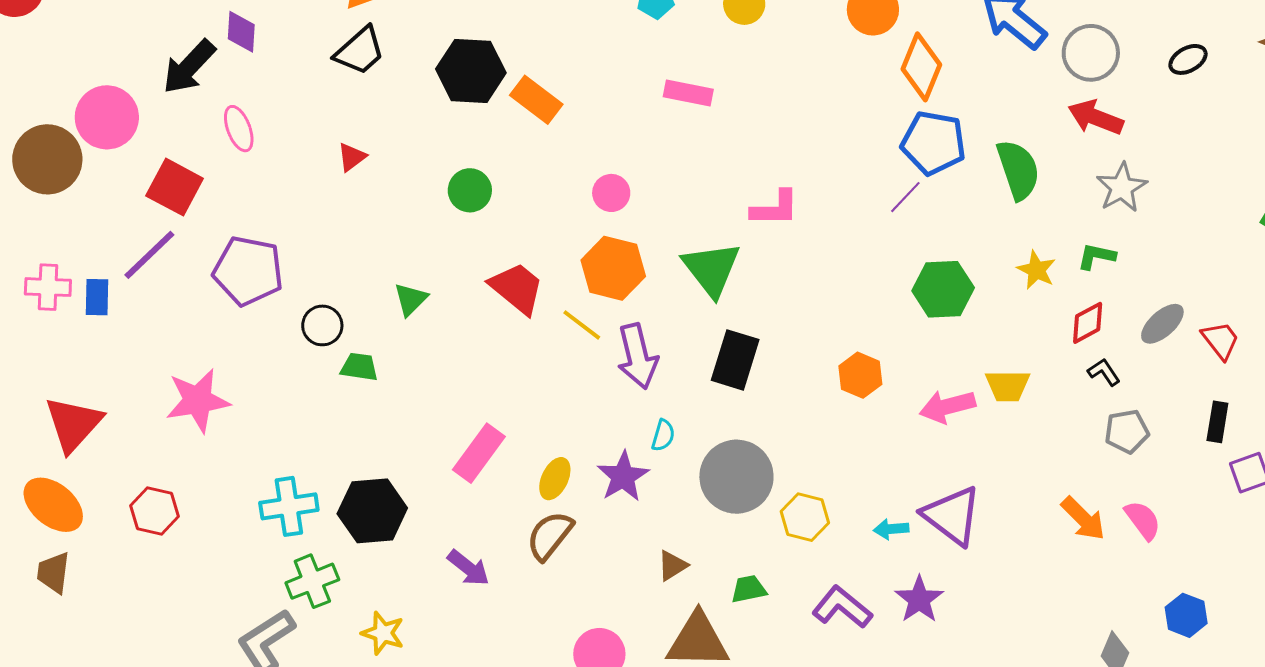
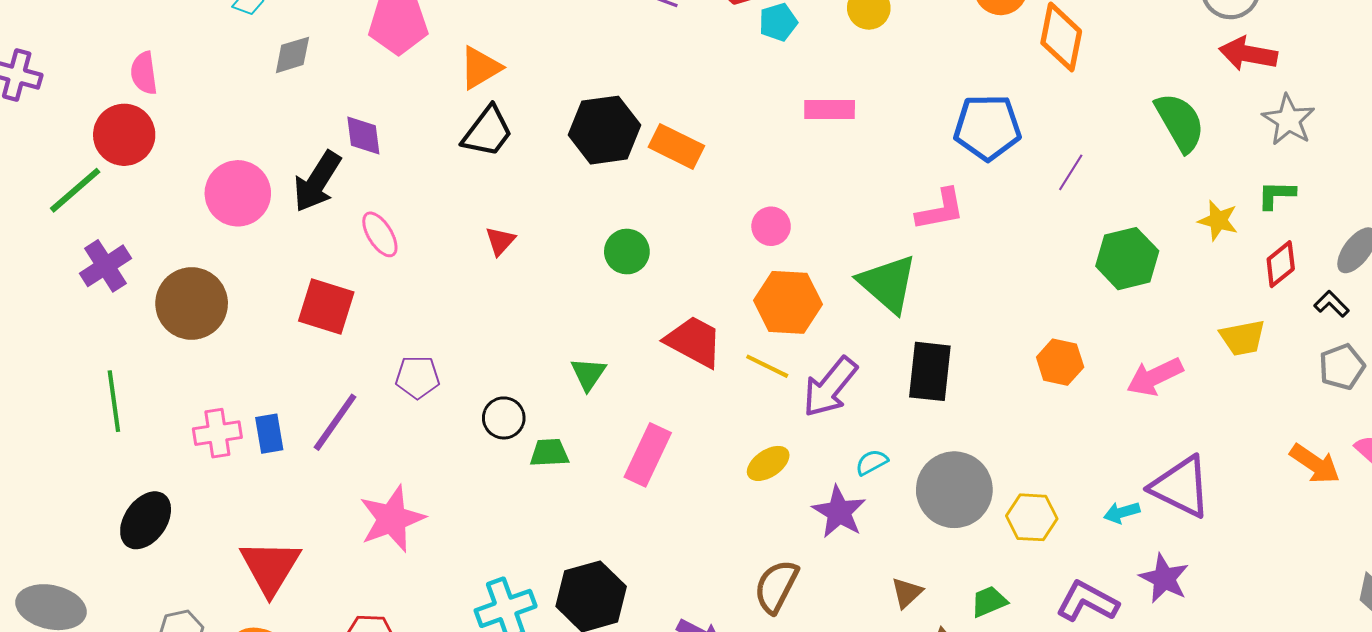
pink circle: (107, 117) -> (238, 193), moved
blue pentagon: (933, 143) -> (987, 127), moved
purple line: (149, 255) -> (335, 422), moved
purple pentagon: (248, 271) -> (418, 377), size x0.6
purple arrow: (637, 356) -> (830, 387), turned 64
black L-shape: (1104, 372) -> (1332, 304), moved
yellow trapezoid: (1008, 386) -> (1243, 338), moved
cyan semicircle: (663, 435) -> (872, 462), turned -124
pink rectangle: (479, 453) -> (648, 455), moved
yellow ellipse: (555, 479) -> (768, 463), moved, turned 42

